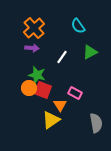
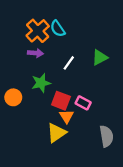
cyan semicircle: (78, 26) -> (58, 29), moved
green star: (37, 75) -> (41, 83), turned -30
orange circle: (29, 88) -> (13, 97), moved
red square: (43, 90) -> (61, 101), moved

